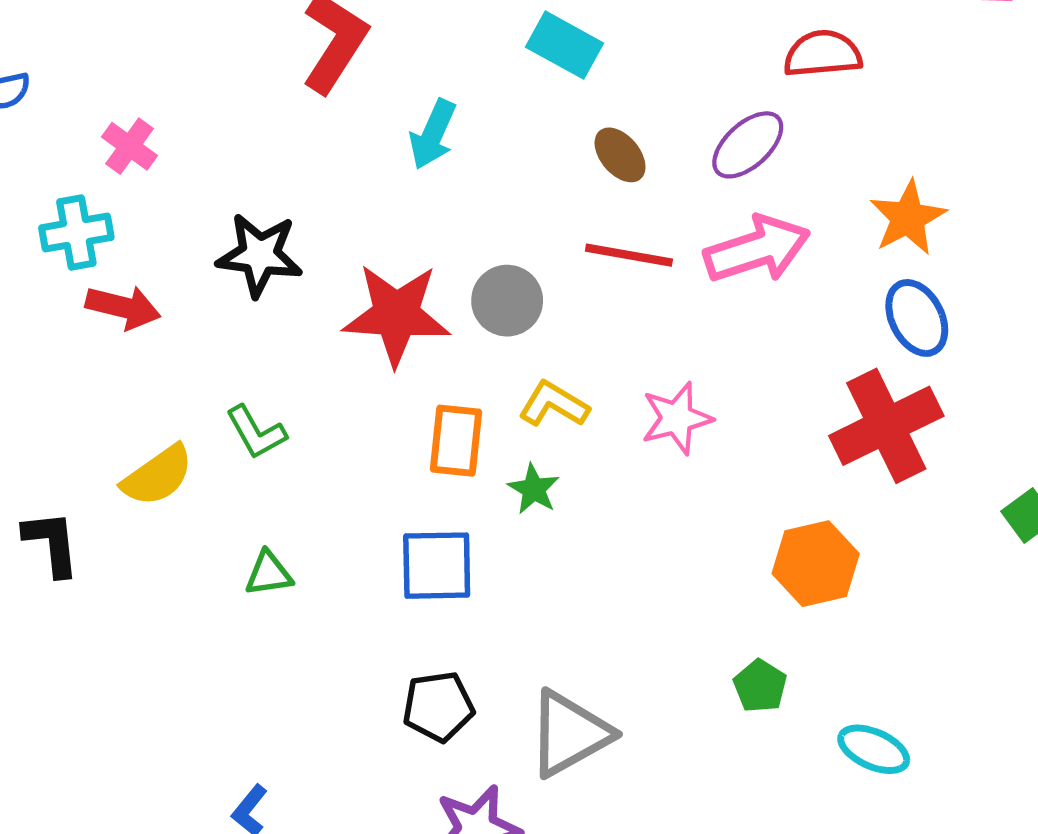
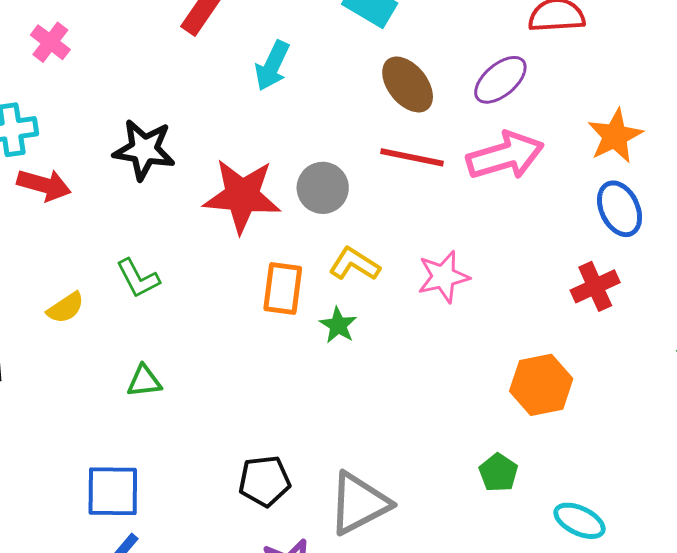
pink cross: (130, 146) -> (50, 42), moved
brown ellipse: (620, 155) -> (408, 84), size x1.4
red cross: (886, 426) -> (595, 286), size x0.6
yellow semicircle: (158, 476) -> (66, 308), size x0.7
blue square: (437, 566) -> (113, 491), moved

